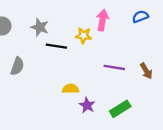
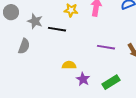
gray star: (40, 27) -> (35, 21), moved
yellow star: (84, 35) -> (71, 10), moved

